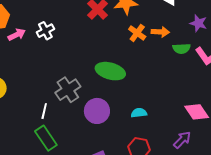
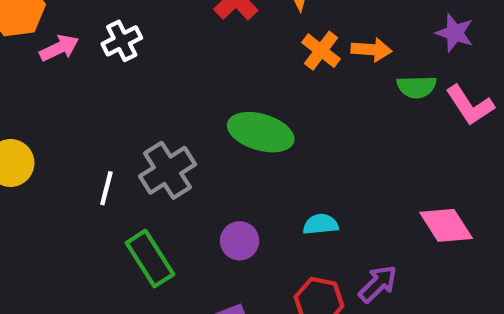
white line: (44, 111) -> (106, 188), moved
purple circle: (97, 111) -> (240, 241), moved, size x0.7
green rectangle: (46, 138) -> (150, 259), moved
purple arrow: (182, 140) -> (378, 284), moved

